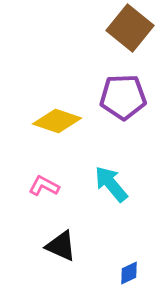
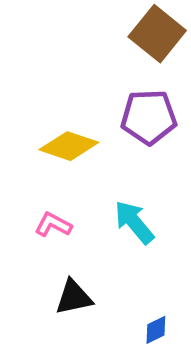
black triangle: (61, 246) -> (74, 297), turned -36

